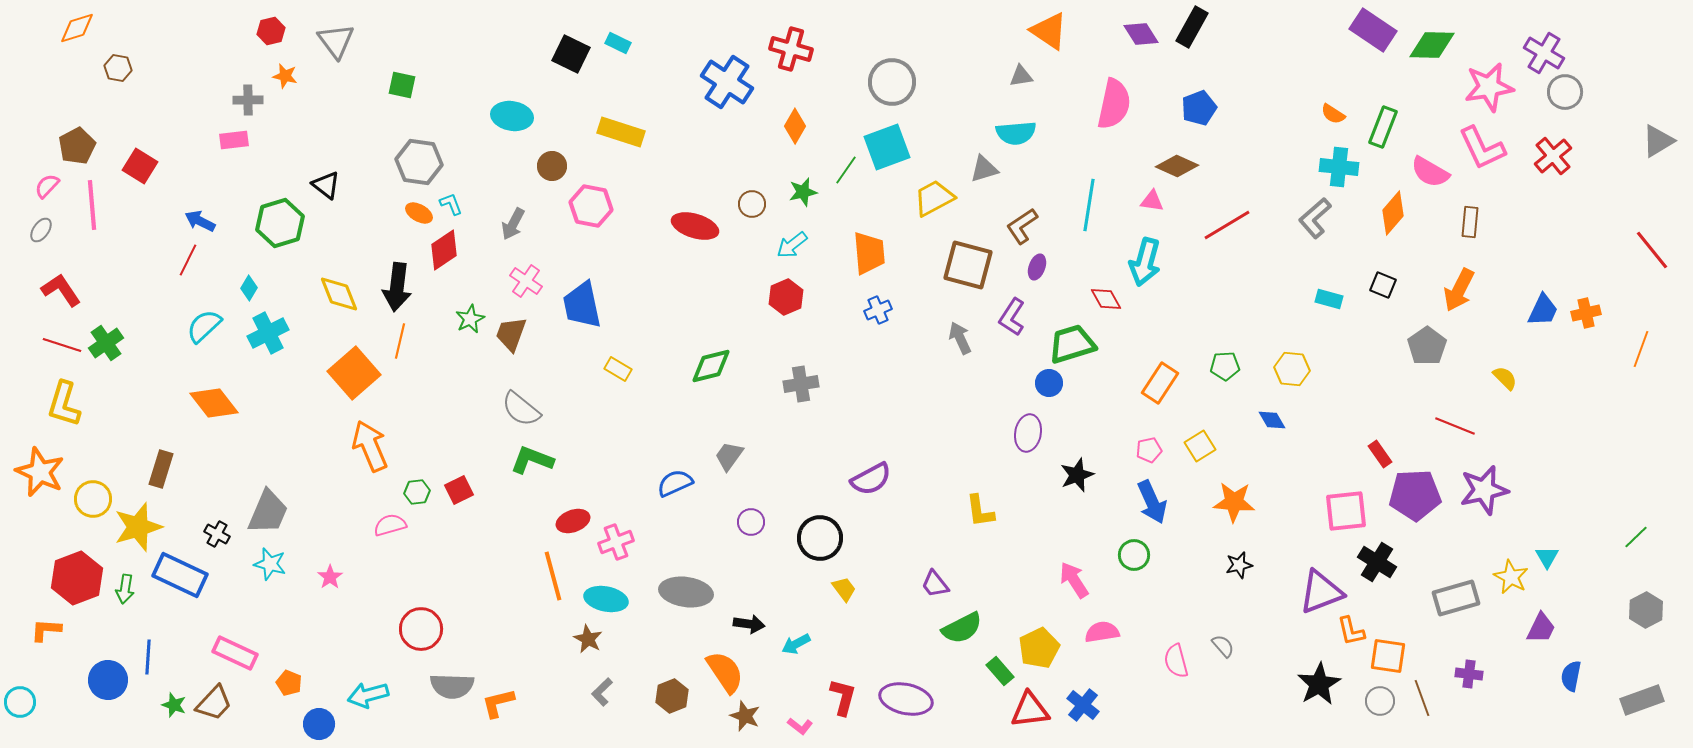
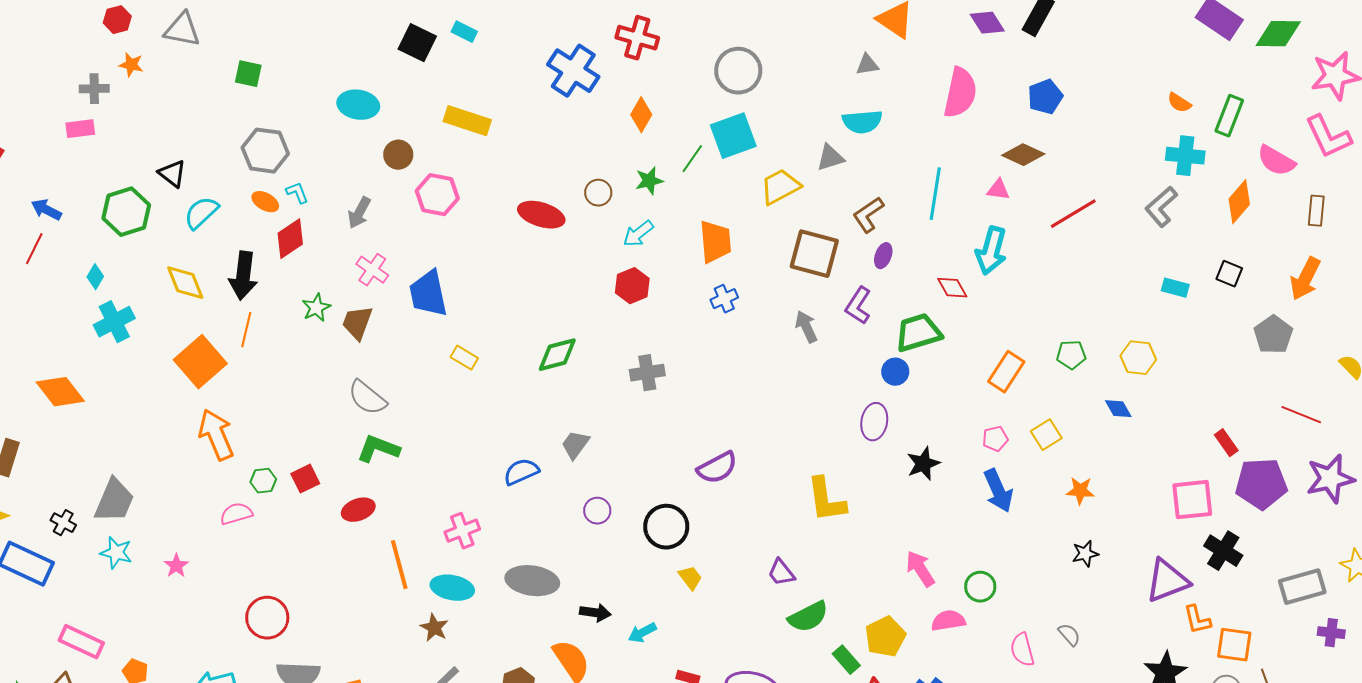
gray triangle: (336, 41) -> (182, 30), turned -42
cyan semicircle: (204, 326) -> (201, 213), moved
orange star: (1234, 502) -> (1080, 491), size x0.7
yellow L-shape: (980, 511) -> (826, 500), size x1.4
red ellipse: (573, 521) -> (358, 510), moved
green circle: (1134, 555) -> (980, 587), moved
purple cross: (1469, 674) -> (1331, 633), moved

